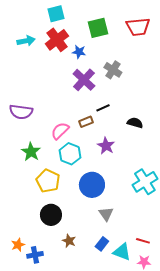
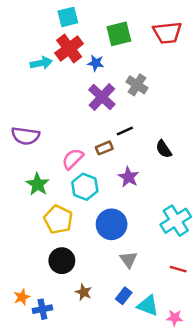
cyan arrow: (26, 41) -> (41, 63), moved
black semicircle: (135, 123) -> (164, 149), turned -140
red line: (143, 241) -> (178, 269), moved

